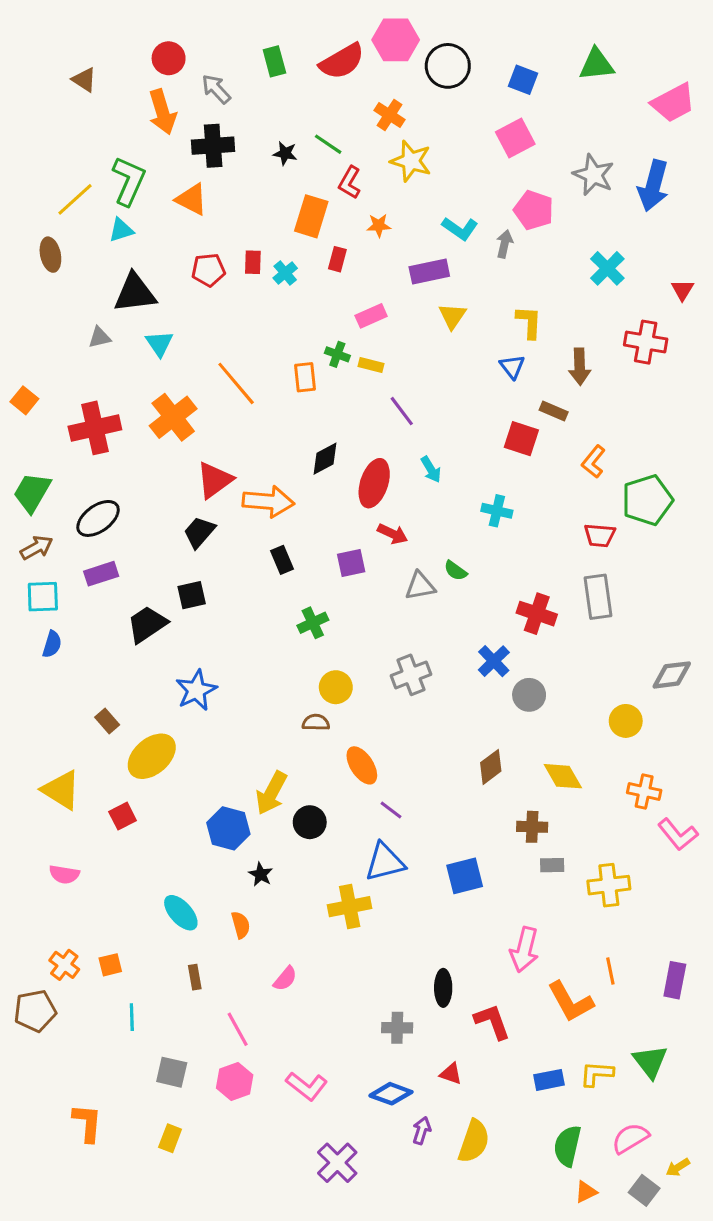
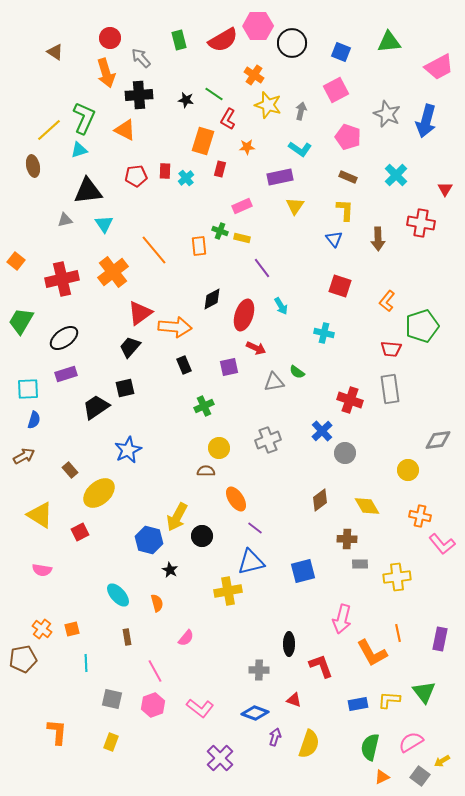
gray arrow: (505, 244) -> (301, 111), moved
brown rectangle: (554, 411) -> (348, 177), moved
brown arrow: (37, 548) -> (24, 456), moved

